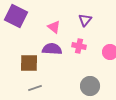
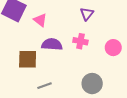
pink triangle: (54, 27) -> (40, 20), moved
gray line: (35, 88) -> (45, 86), moved

